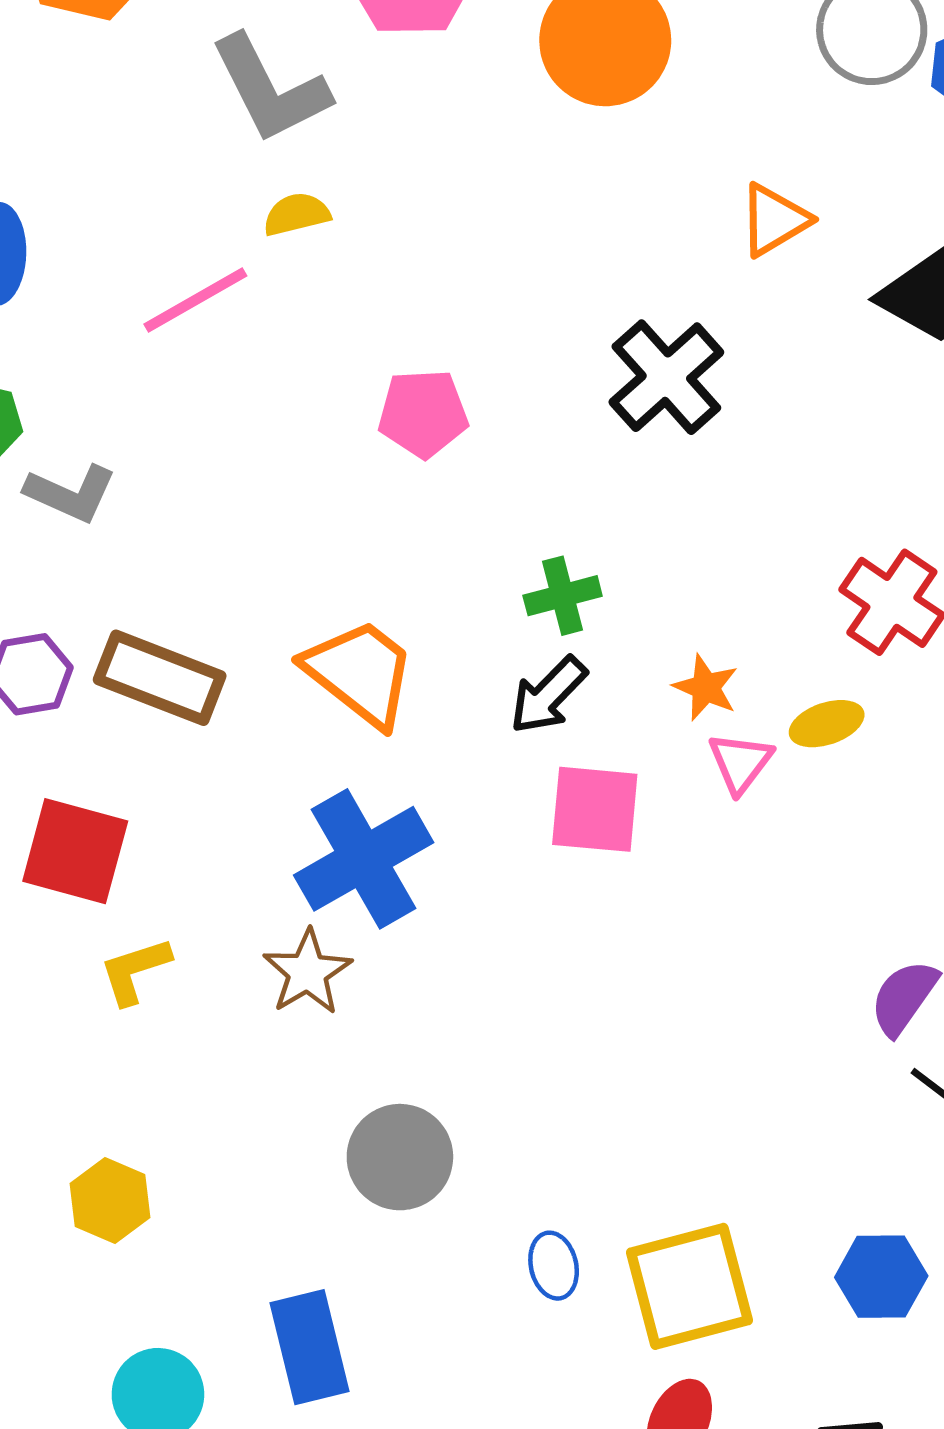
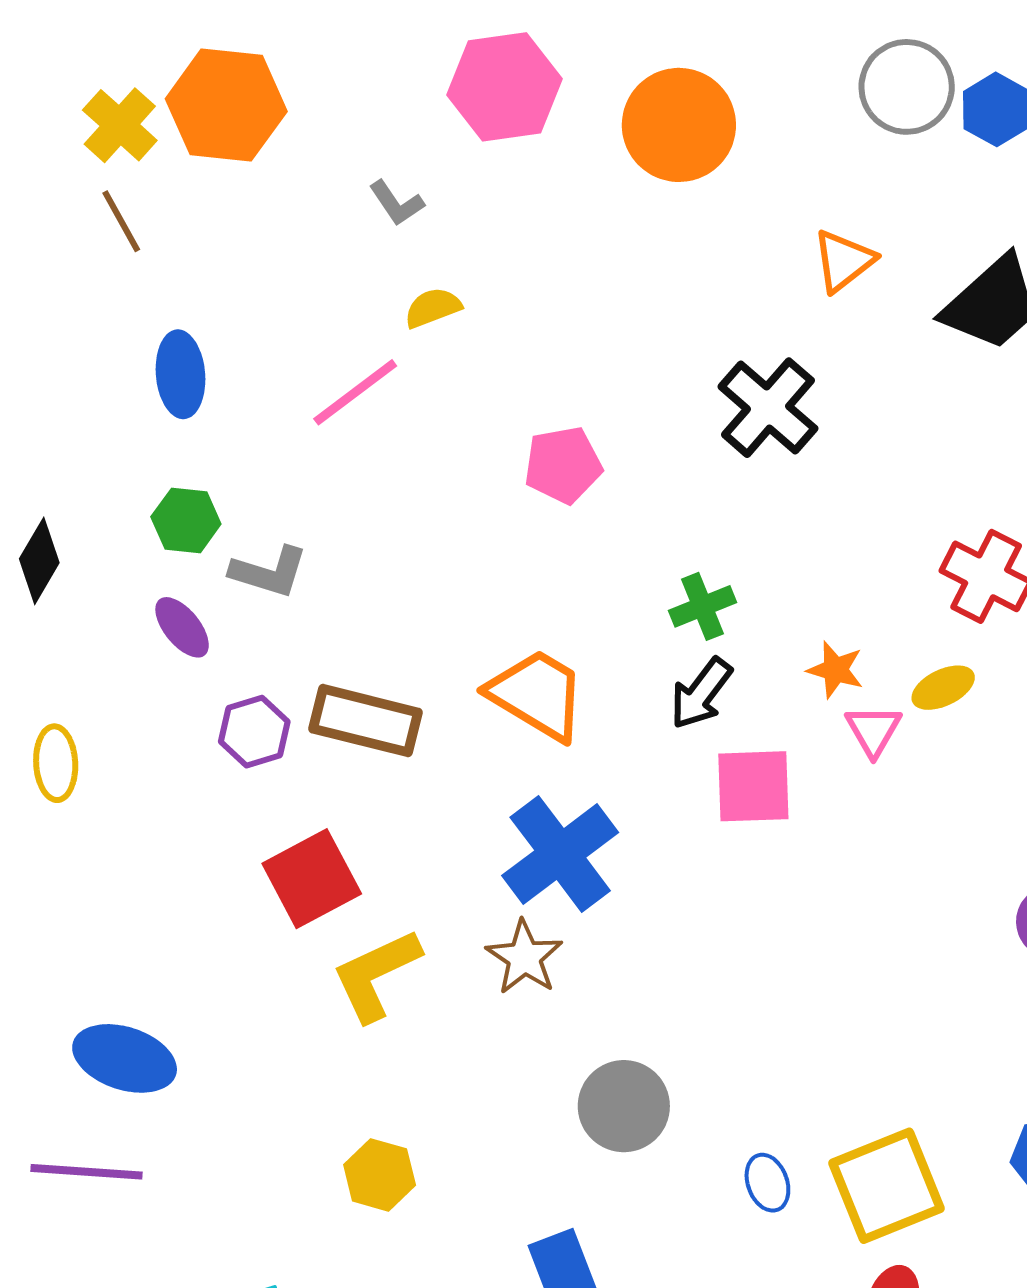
gray L-shape: (270, 89) -> (397, 203), size x0.5
red square: (75, 851) -> (312, 879), turned -36
yellow L-shape: (135, 971) -> (376, 975), size x1.5

